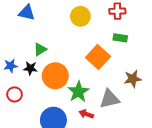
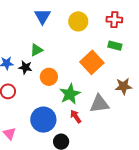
blue triangle: (27, 13) -> (42, 16), moved, turned 42
orange circle: (55, 76) -> (49, 77), size x0.7
red arrow: (86, 114) -> (76, 116), turned 32

